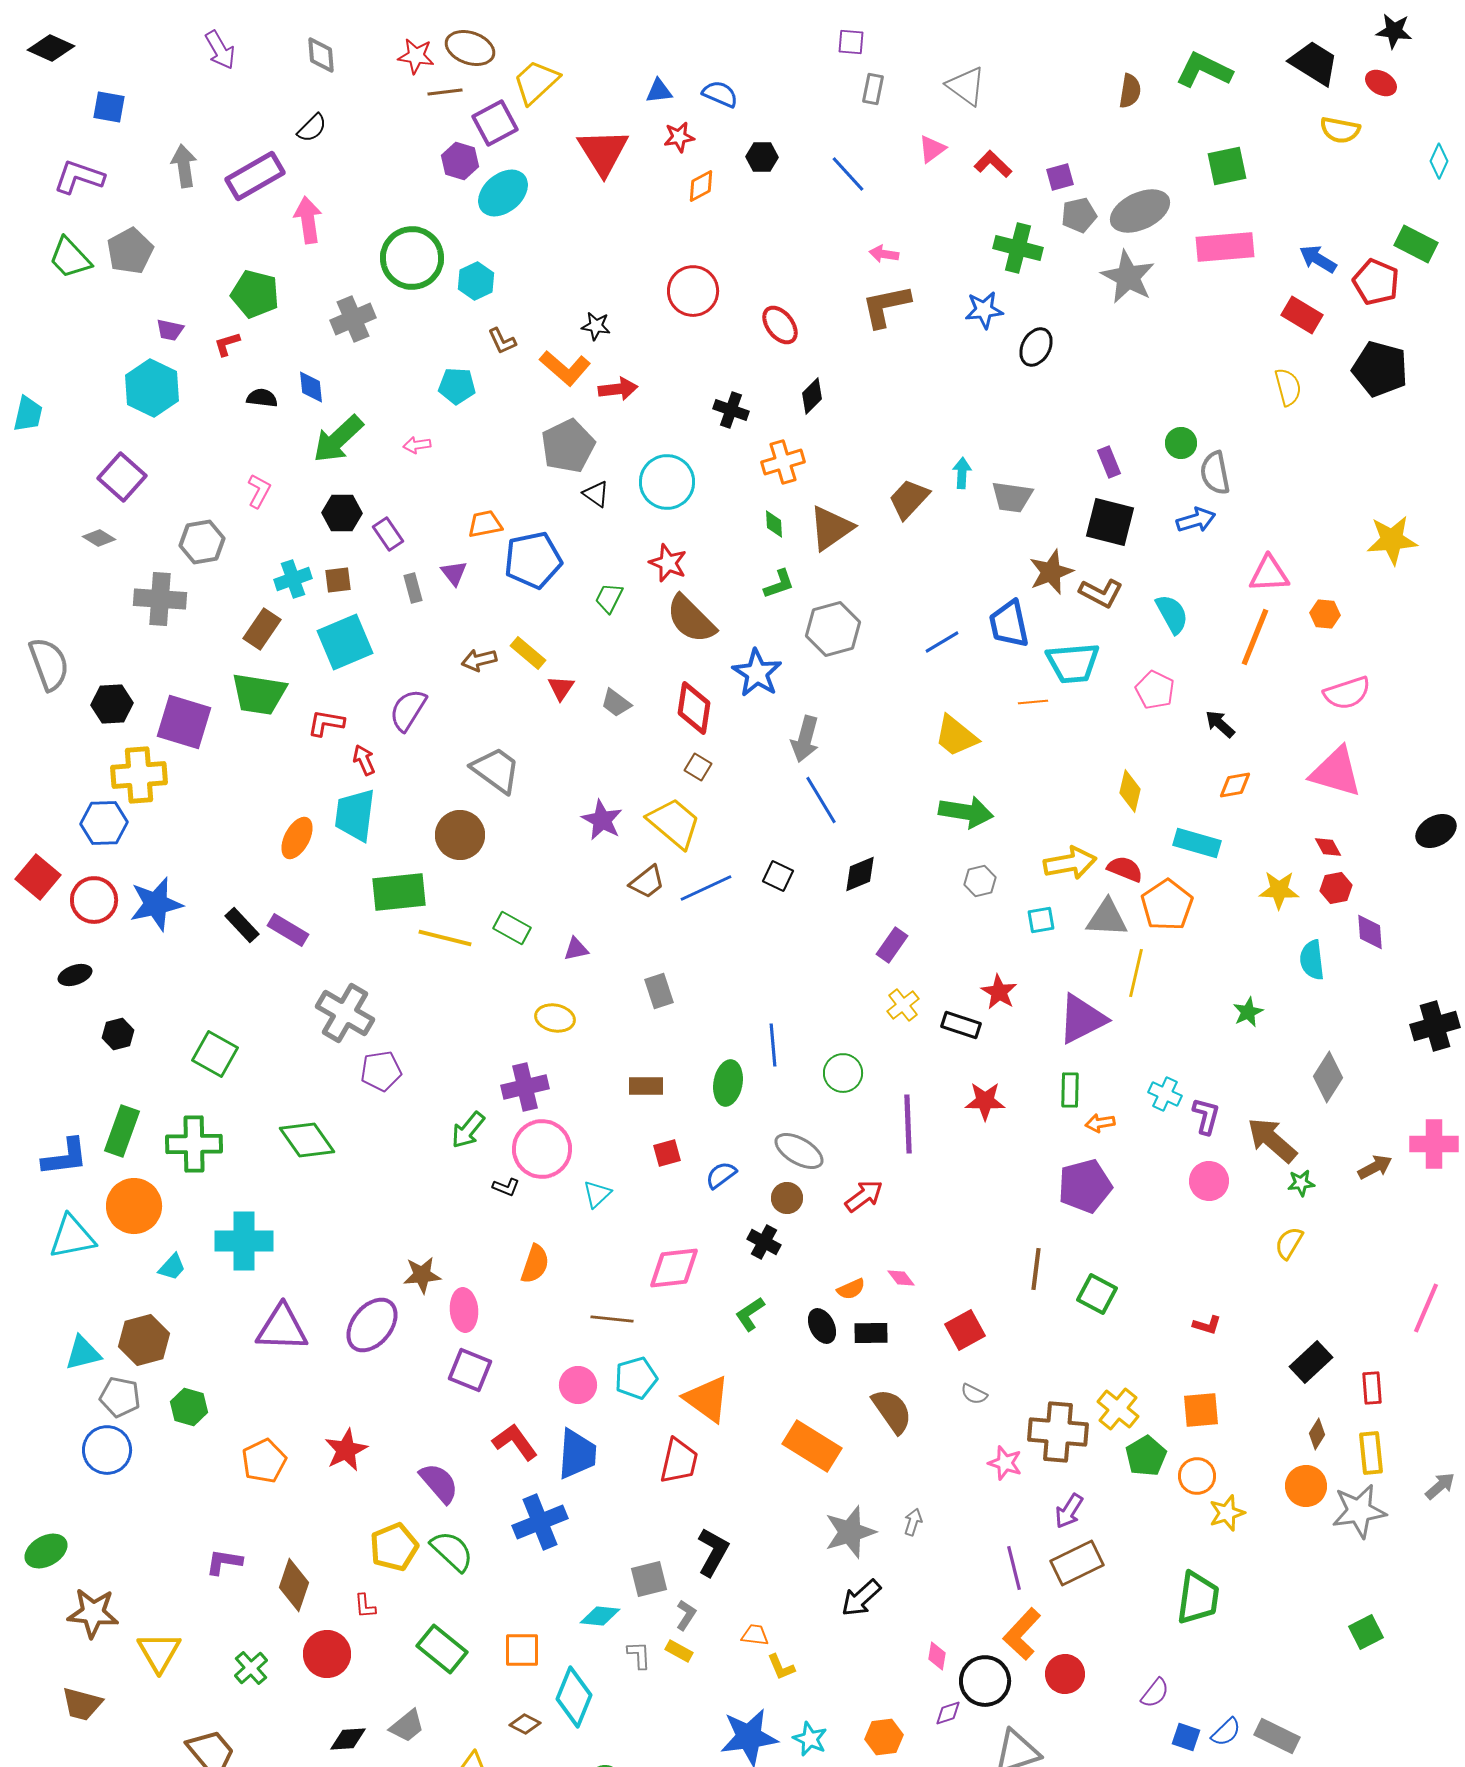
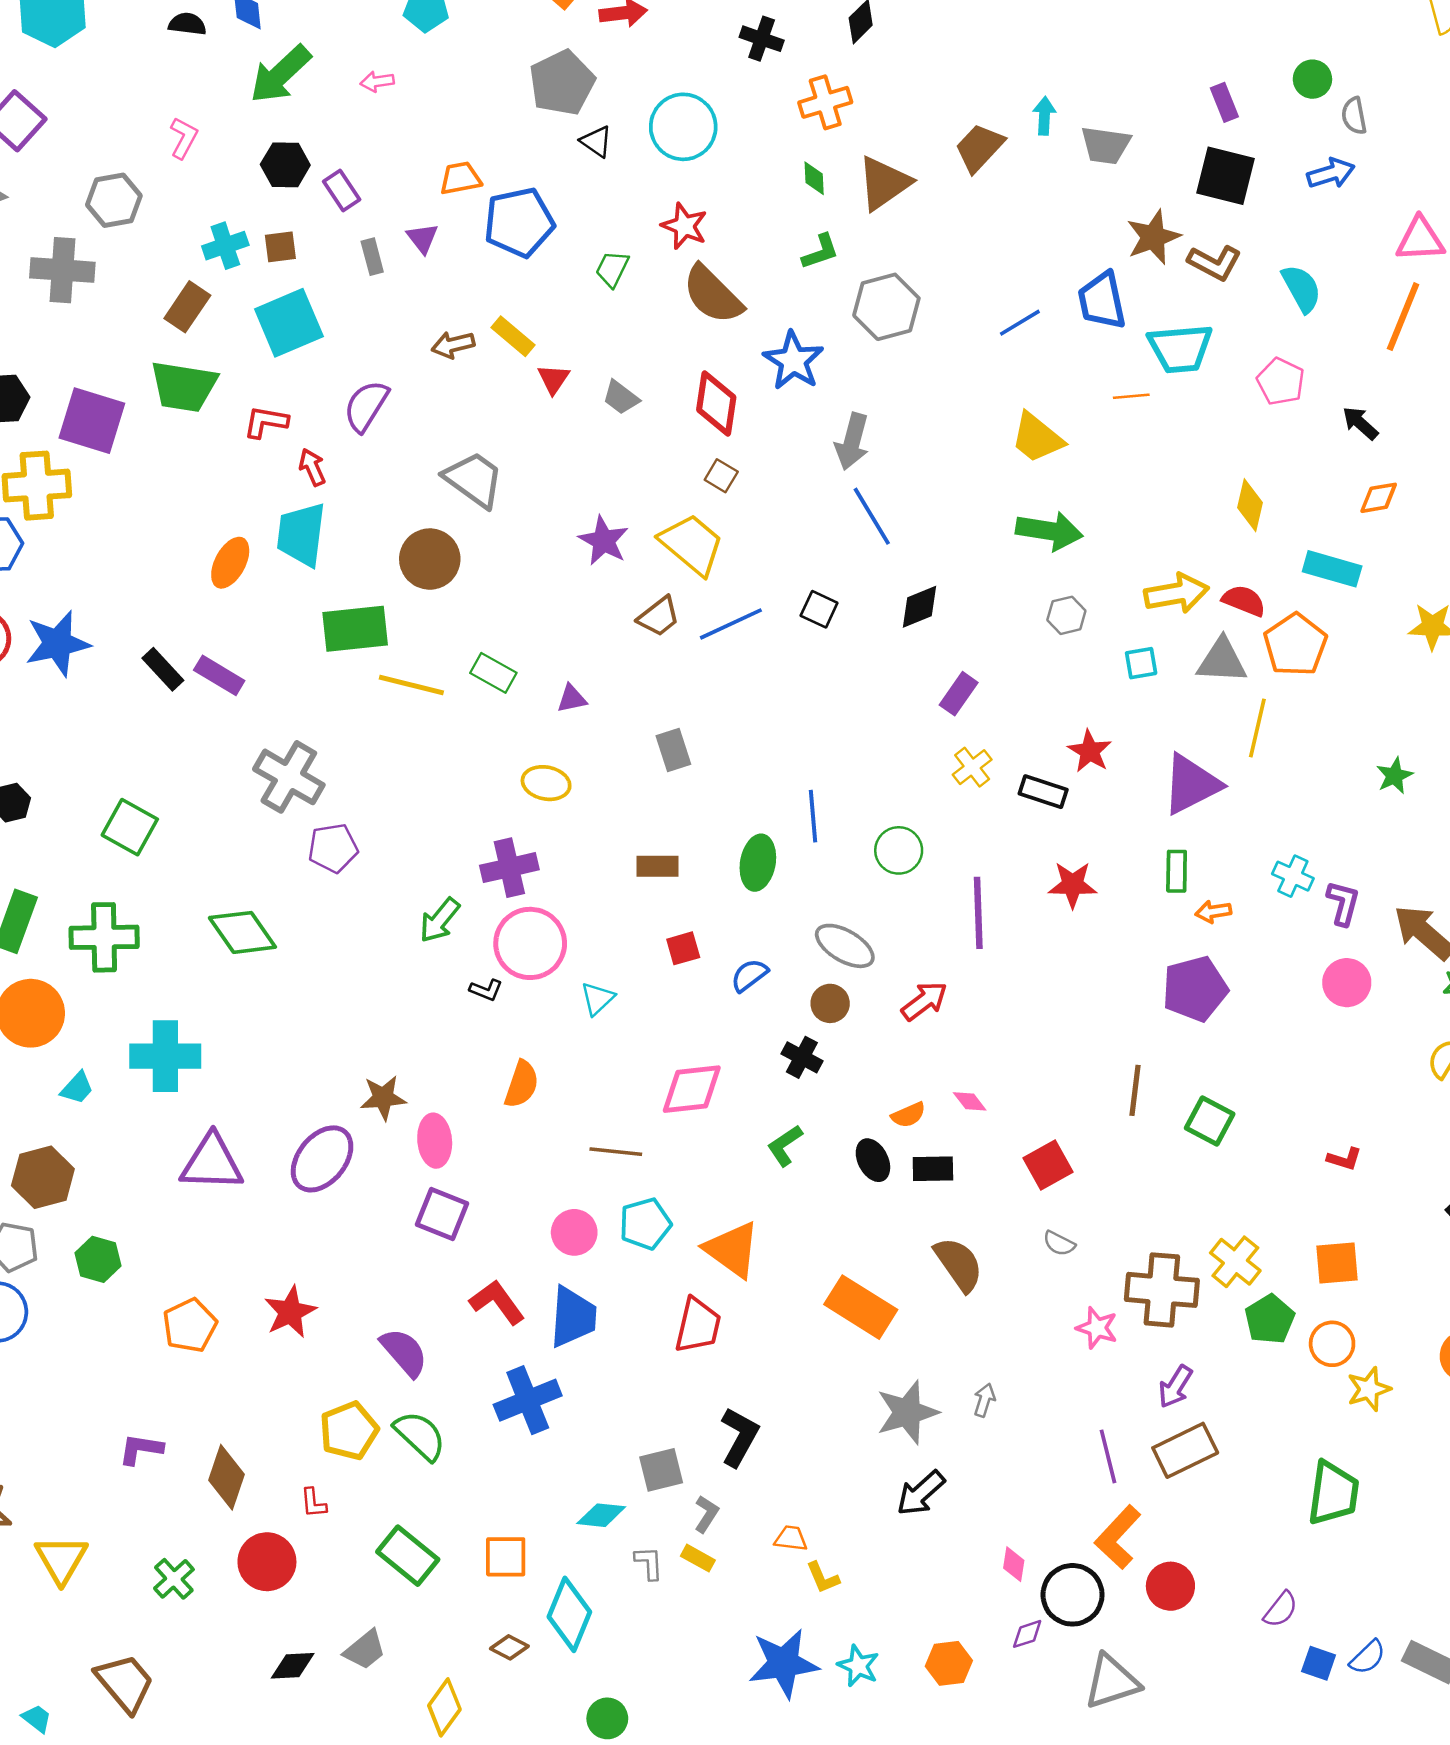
gray semicircle: (1215, 473) -> (1354, 116), size x0.7

